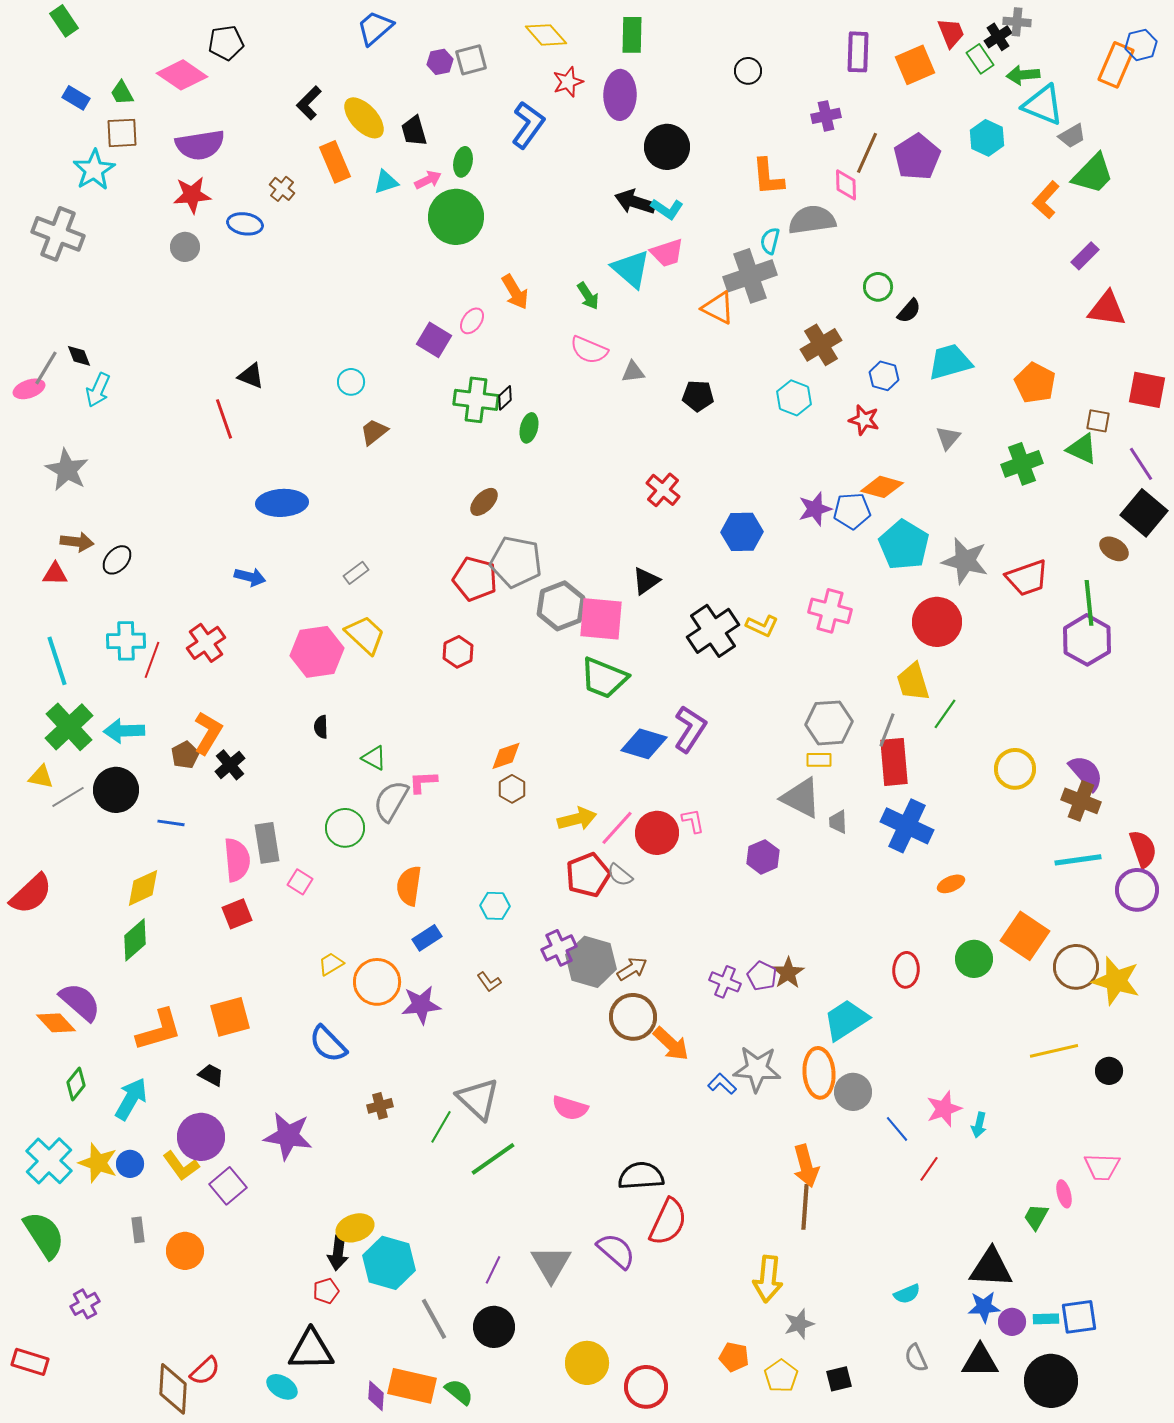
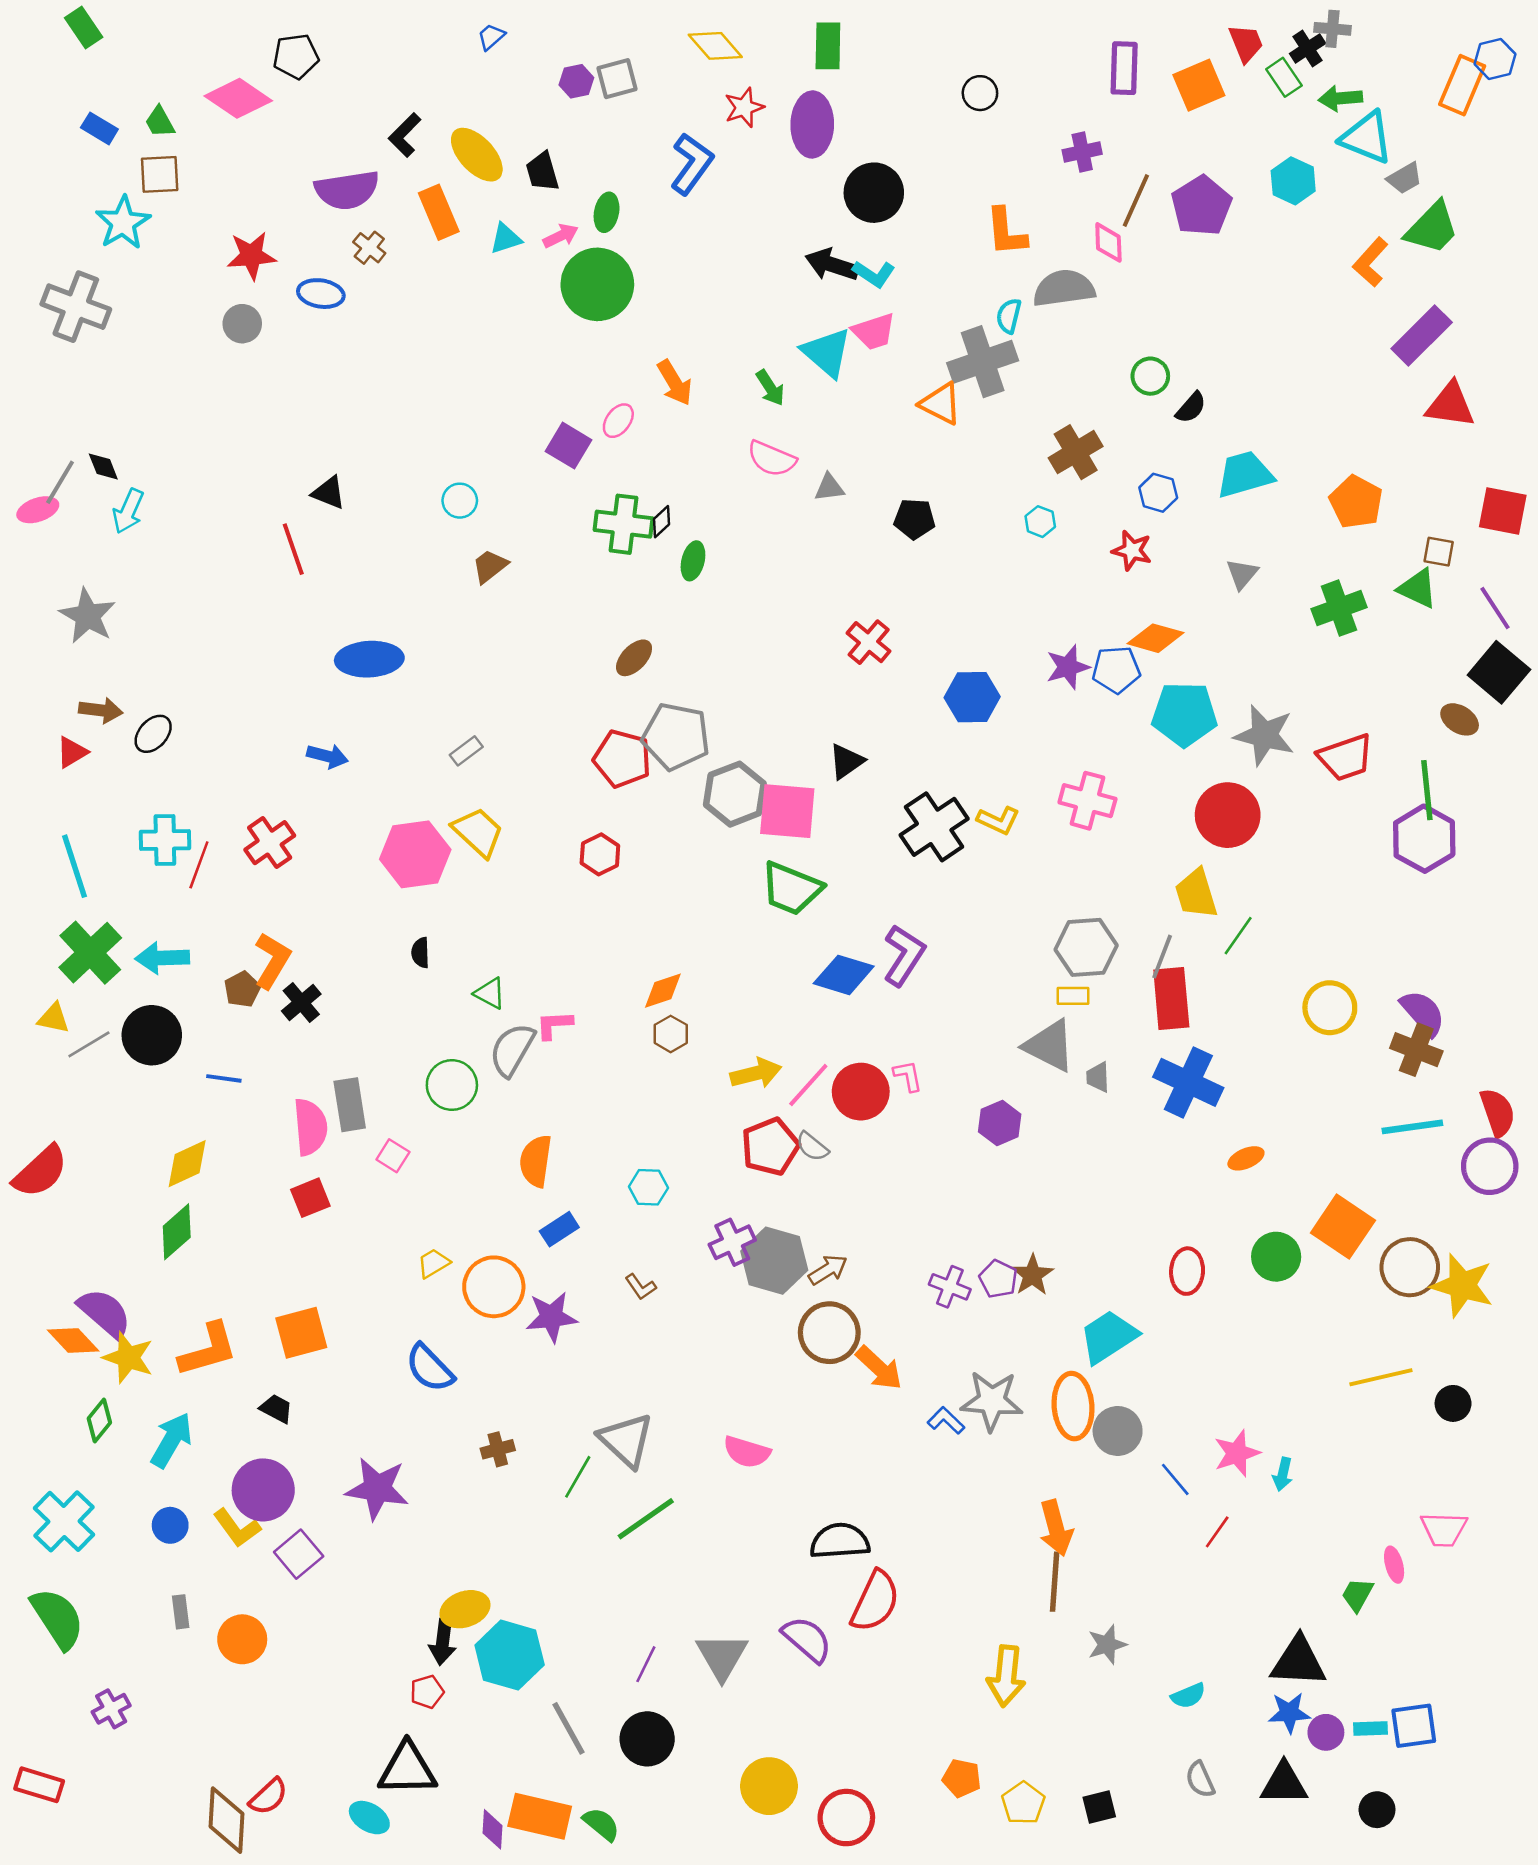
blue trapezoid: (375, 28) -> (491, 37), size x0.6
purple semicircle: (200, 145) -> (347, 190), moved
purple rectangle: (1085, 256) -> (1422, 335), size x1.6
cyan hexagon: (794, 398) -> (1040, 522), size x0.7
cyan pentagon: (904, 545) -> (1184, 714), turned -30
red triangle: (55, 574) -> (72, 752), turned -32
yellow star: (98, 1163) -> (128, 1358), moved
gray star: (799, 1324) -> (1107, 1645), moved
black circle: (1051, 1381) -> (1377, 1810), size x0.5

